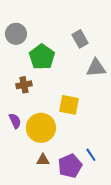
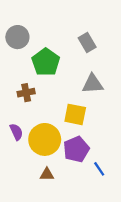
gray triangle: (96, 68) -> (93, 84), moved
purple pentagon: (70, 166) -> (76, 149), moved

